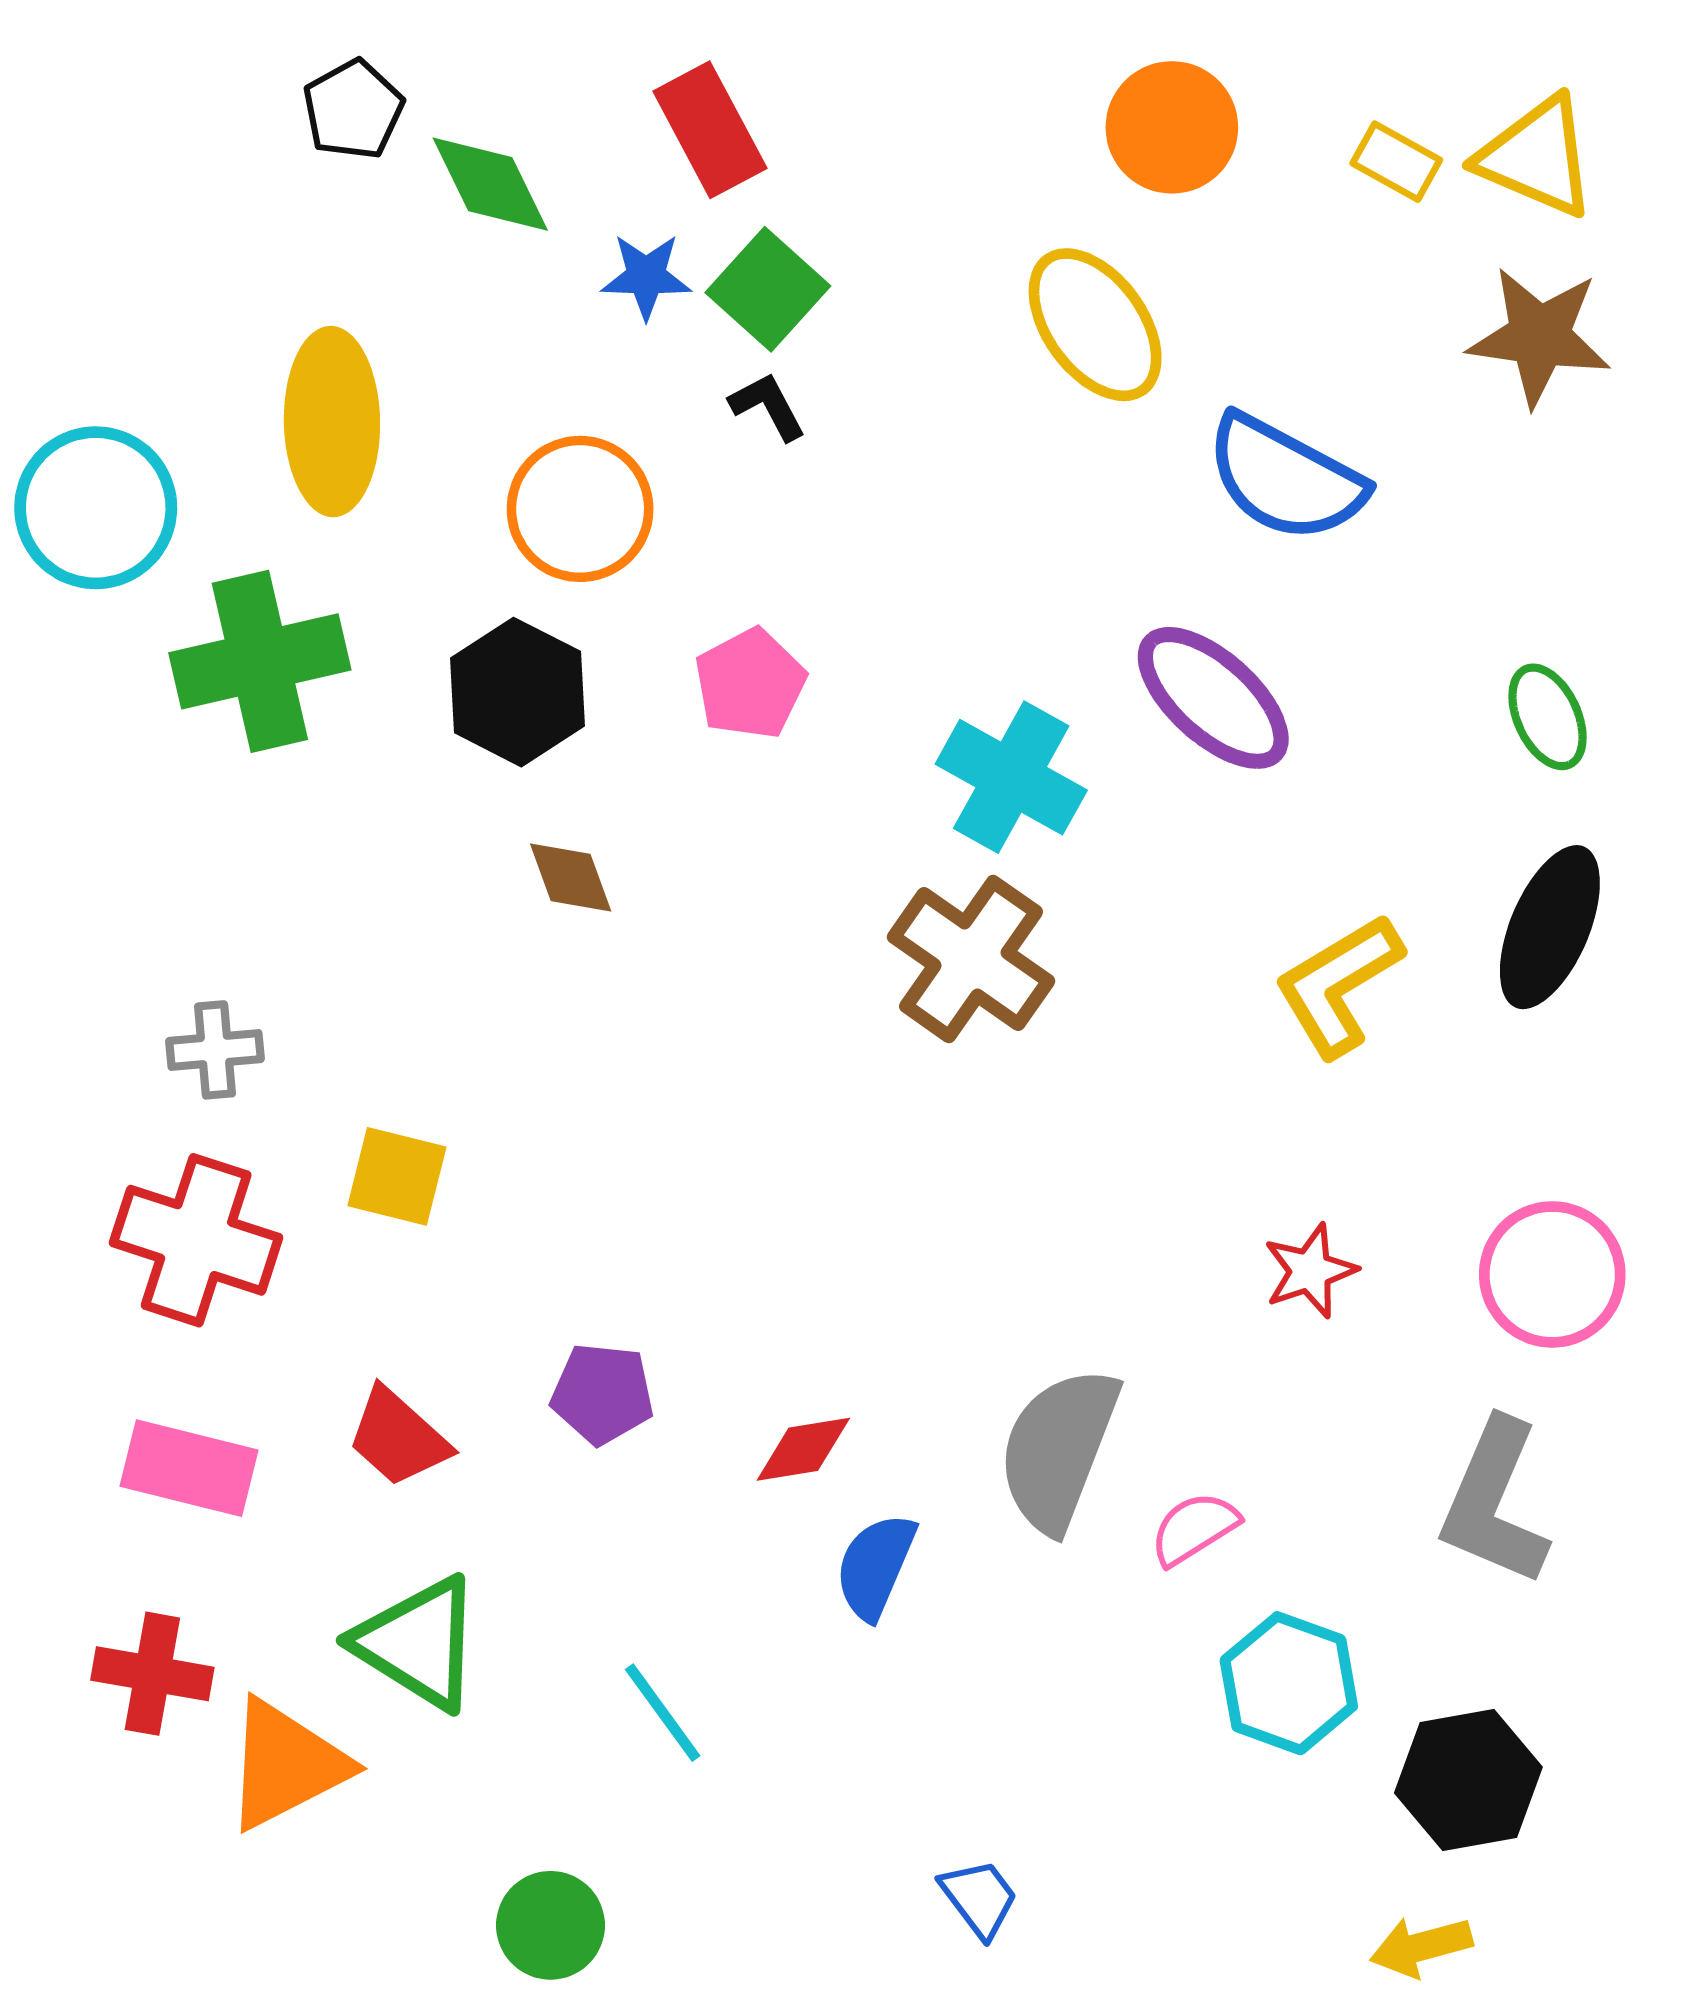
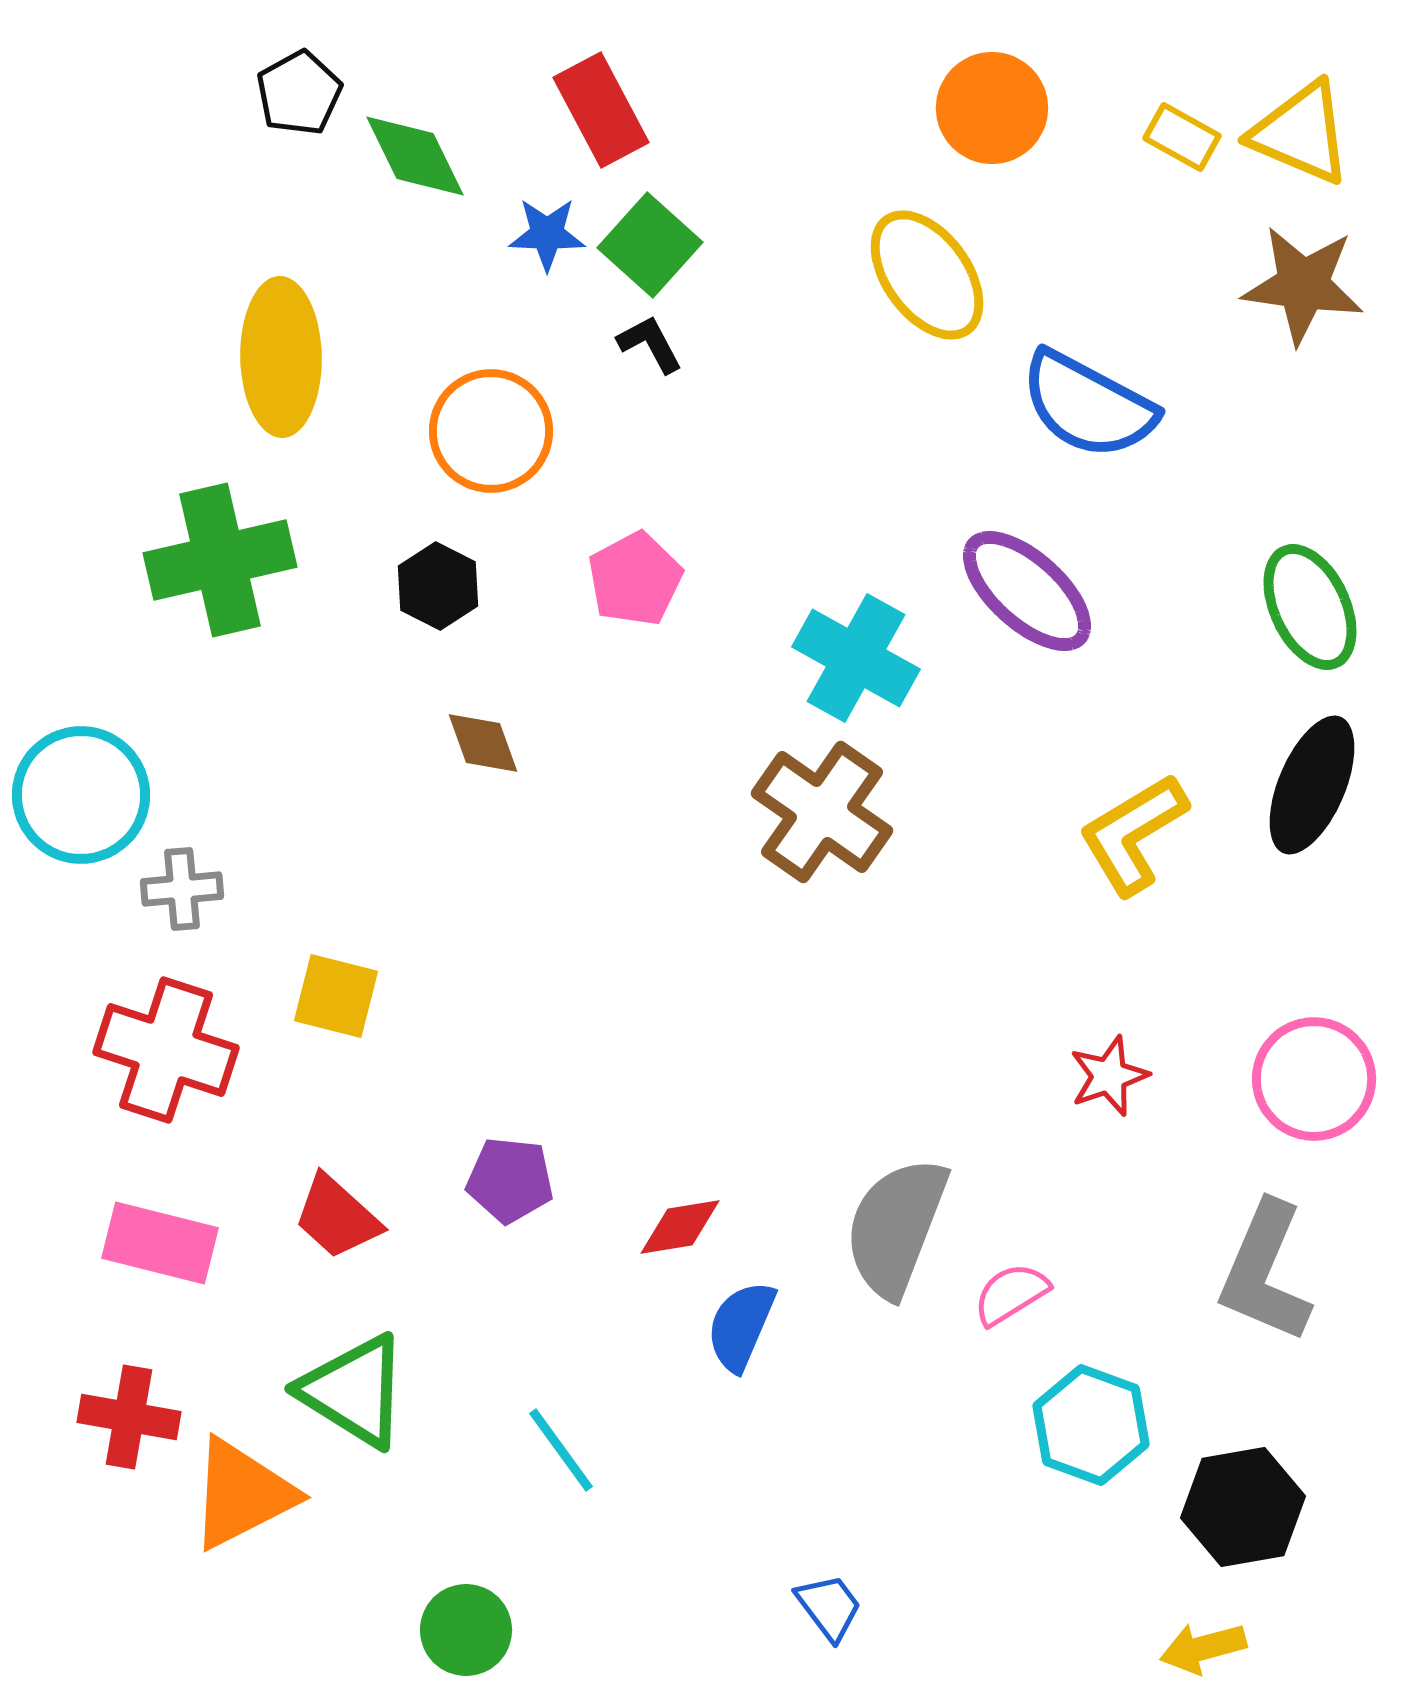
cyan circle: (96, 508) -> (81, 795), moved
black hexagon: (517, 692) -> (438, 586), size x0.7
green ellipse: (1548, 717) -> (1310, 607), size x1.4

